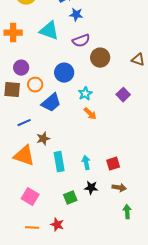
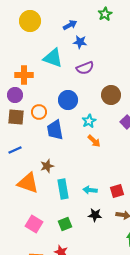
orange cross: (13, 33) -> (24, 75), moved
brown circle: (100, 58) -> (111, 95), moved
purple circle: (21, 68) -> (15, 95), moved
blue trapezoid: (51, 103) -> (55, 130), turned 120
blue line: (24, 123) -> (15, 150), moved
cyan arrow: (86, 163) -> (90, 190), turned -72
green square: (70, 198) -> (65, 224), moved

